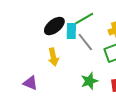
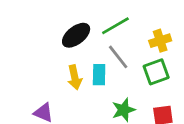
cyan rectangle: (71, 31) -> (99, 75), moved

